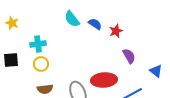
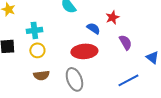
blue semicircle: (95, 24) -> (93, 28), moved
red ellipse: (104, 80) -> (84, 51), moved

